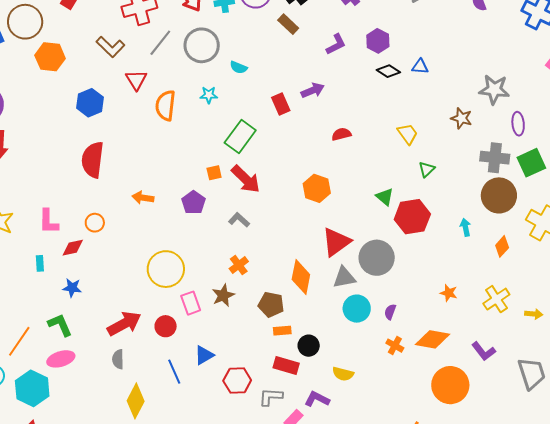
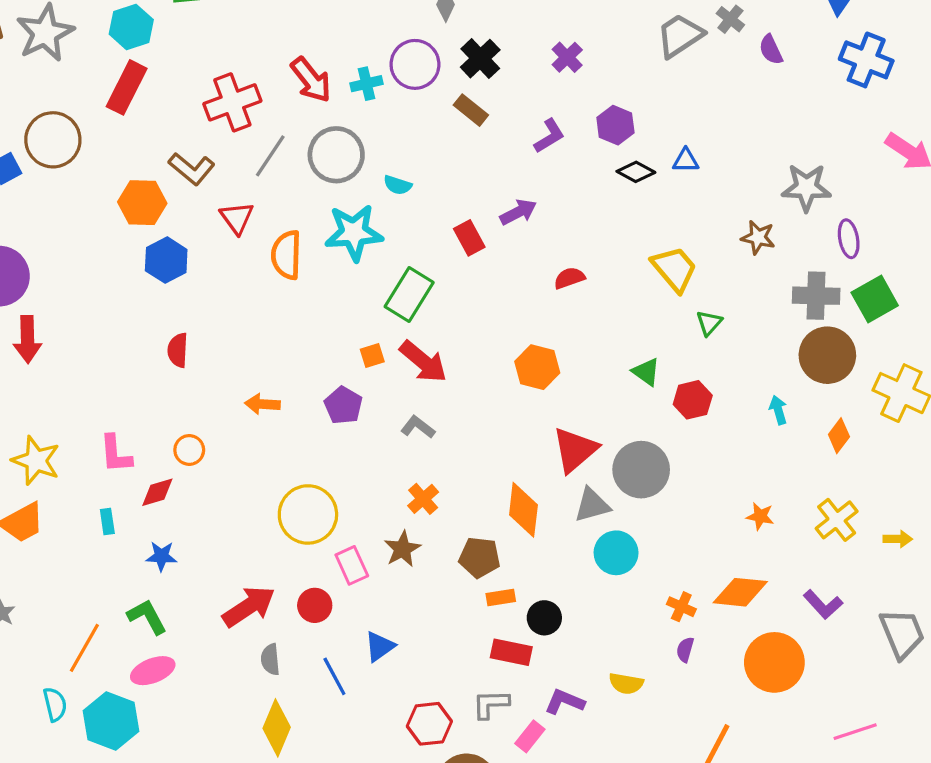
orange hexagon: (50, 57) -> (142, 203), moved
cyan star: (209, 95) -> (354, 233), size x2.0
yellow trapezoid: (408, 134) -> (674, 269), size x1.4
red semicircle: (93, 160) -> (178, 350), size x0.6
red hexagon: (412, 217) -> (693, 400), size x0.7
purple semicircle: (390, 312) -> (685, 650), moved
gray semicircle: (118, 359) -> (270, 659), moved
yellow semicircle: (343, 374) -> (626, 683), moved
red hexagon: (237, 381) -> (429, 724), moved

